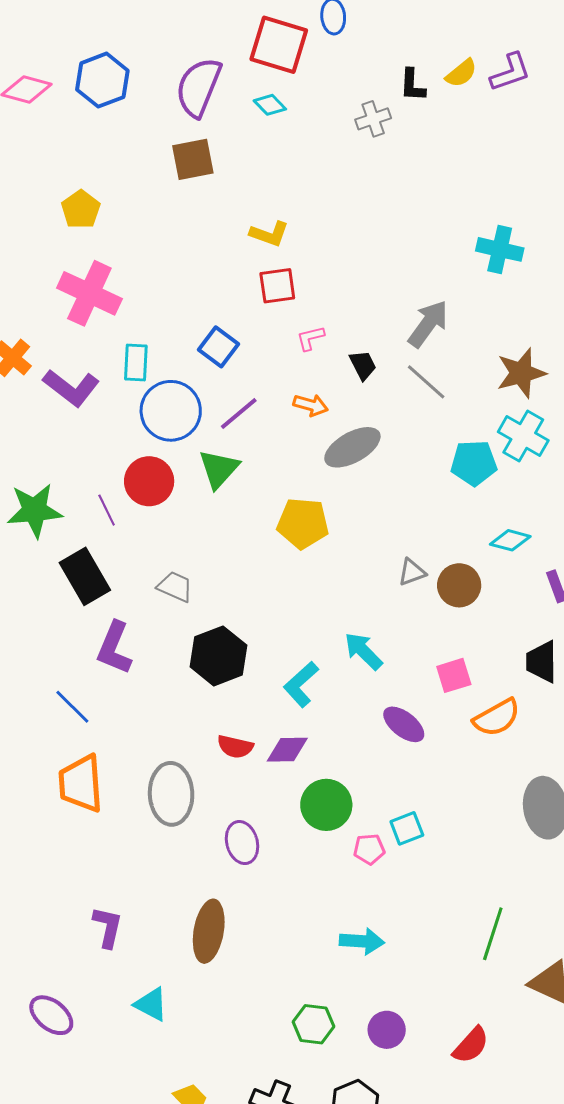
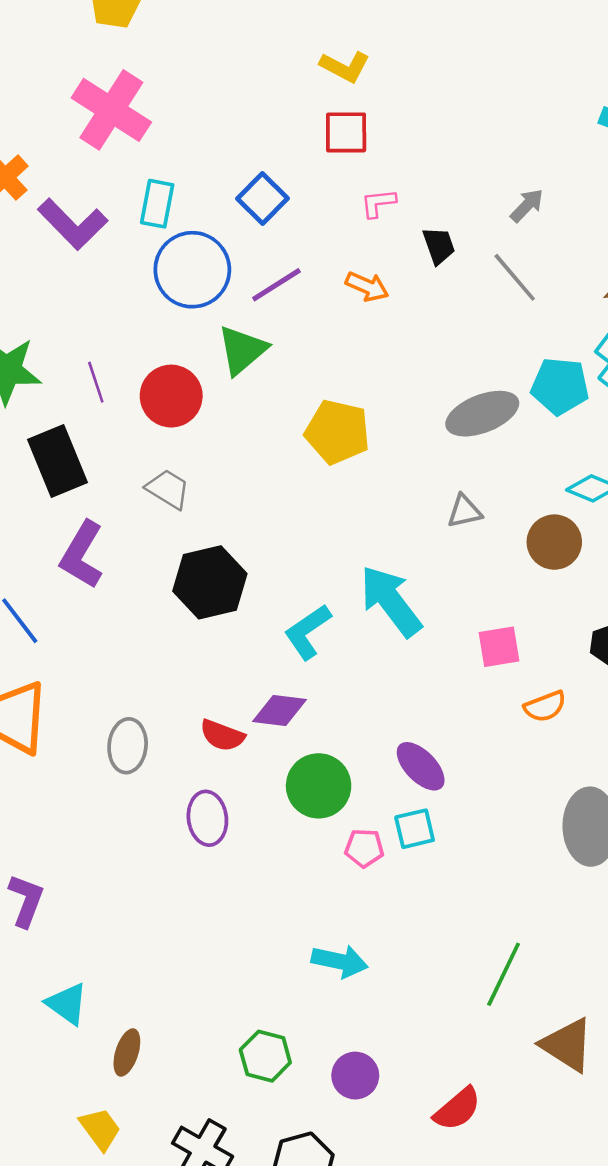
gray arrow: (428, 324) -> (527, 205), size x0.6
gray ellipse: (352, 447) -> (482, 414), moved
red circle: (149, 481) -> (171, 396), moved
brown circle: (459, 585) -> (554, 542), moved
cyan arrow: (363, 651) -> (391, 601), size x1.4
orange semicircle: (497, 718) -> (545, 706), size x0.7
purple ellipse: (404, 724) -> (421, 766), moved
red semicircle: (235, 747) -> (222, 735), moved
gray ellipse: (171, 794) -> (128, 746), size x0.7
brown ellipse: (209, 931) -> (127, 1052), moved, size x0.6

